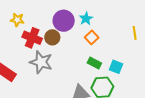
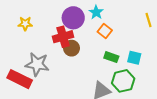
brown circle: (52, 37) -> (72, 48), moved
red cross: (32, 38) -> (63, 37), moved, turned -30
gray star: (41, 62) -> (37, 64), moved

